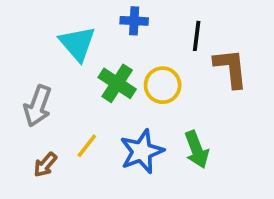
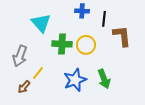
blue cross: (134, 21) -> (82, 11), moved
green cross: (117, 83) -> (62, 44), turned -30
yellow line: (87, 146) -> (38, 73), moved

